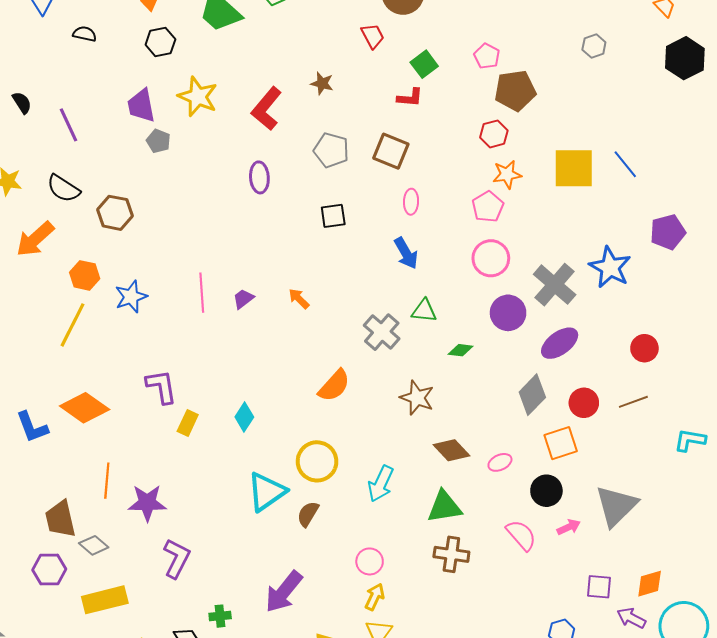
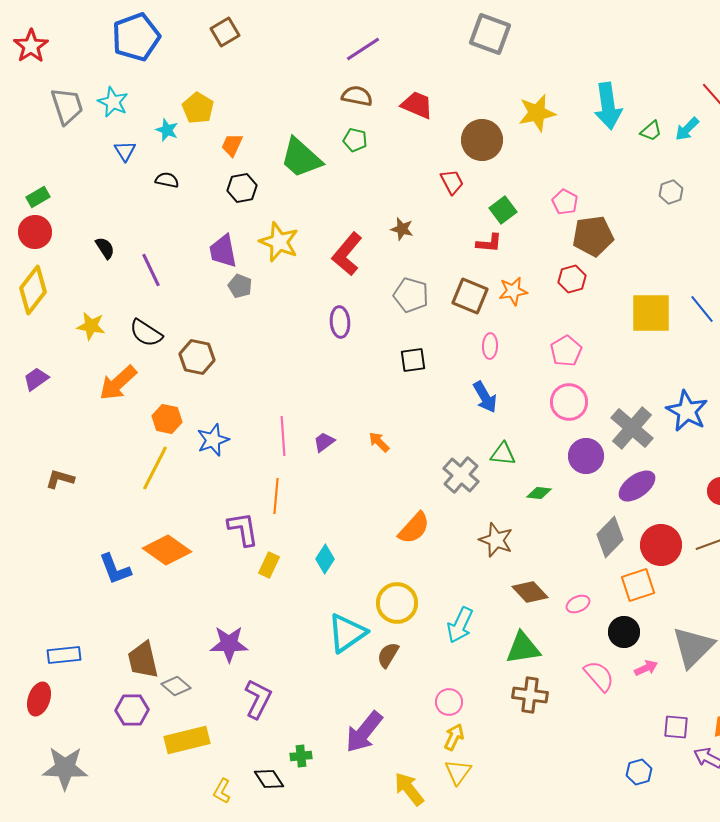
orange star: (507, 174) -> (513, 291), moved
red circle: (584, 403) -> (661, 545), size x1.4
orange line: (107, 481) -> (276, 496), moved

